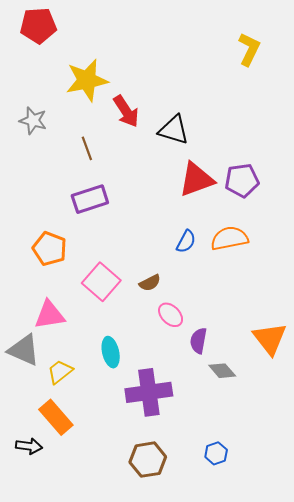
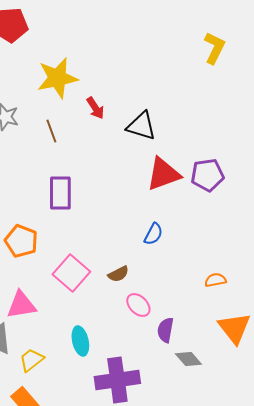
red arrow: (126, 111) -> (95, 108), size x0.7
brown line: (87, 148) -> (51, 131), moved
purple rectangle: (90, 199) -> (60, 193), turned -72
orange semicircle: (229, 238) -> (215, 280), moved, size x0.6

